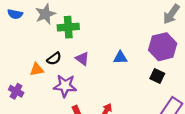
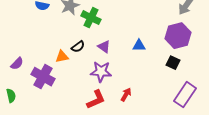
green cross: (68, 27) -> (91, 18), turned 30
purple star: (65, 86) -> (101, 72), moved
purple cross: (16, 91) -> (43, 77), size x1.6

